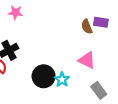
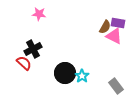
brown semicircle: (87, 27) -> (105, 27), turned -128
pink triangle: (87, 60) -> (114, 36), moved

